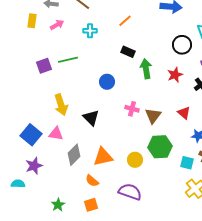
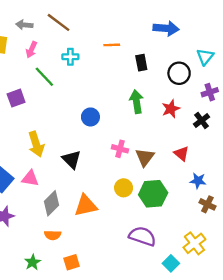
orange line: (125, 21) -> (112, 45), turned 40
pink arrow: (57, 25) -> (31, 50), turned 144
black rectangle: (128, 52) -> (141, 63), moved, turned 56
green line: (68, 60) -> (44, 77), moved, turned 60
yellow circle: (135, 160) -> (124, 188), moved
cyan square: (187, 163) -> (171, 263), moved, turned 32
orange semicircle: (92, 181) -> (53, 235), moved, turned -40
purple semicircle: (130, 192) -> (142, 236), moved

